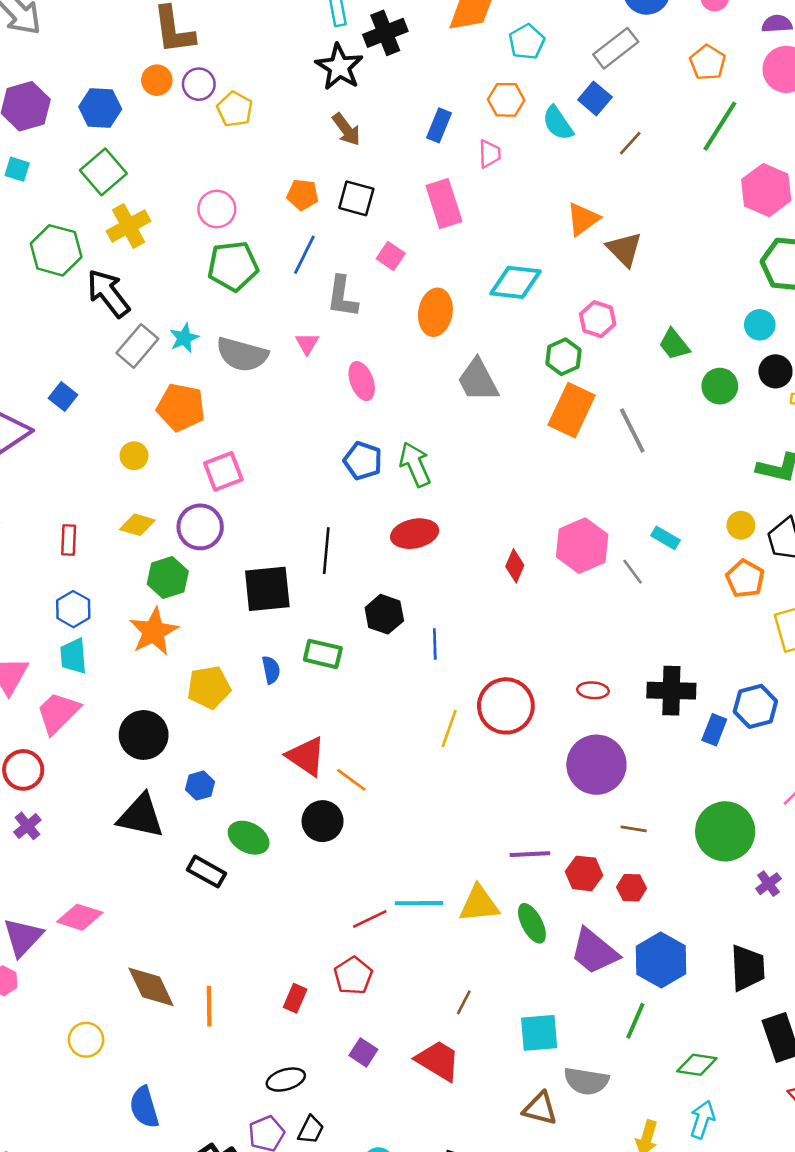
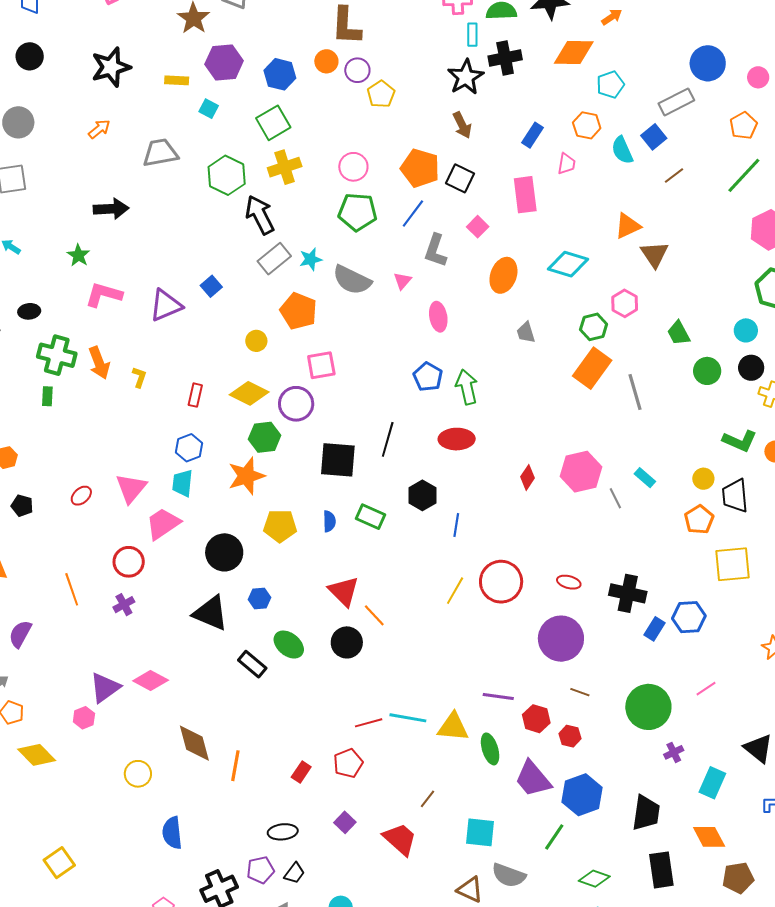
orange pentagon: (303, 195) -> (420, 168), size x1.6
gray trapezoid: (478, 380) -> (526, 332), size x0.6
yellow diamond: (137, 525) -> (249, 393), size x1.4

